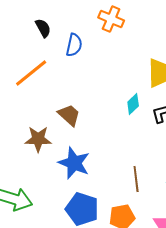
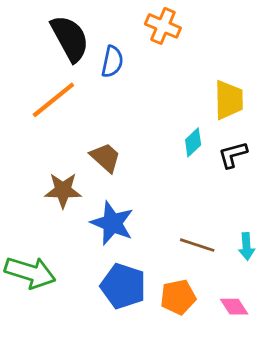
black semicircle: (43, 28) -> (70, 38), size x1.8
brown line: (136, 179) -> (197, 245), turned -65

